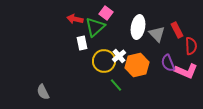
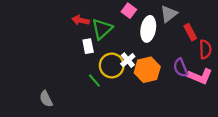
pink square: (106, 13) -> (129, 11), moved
gray triangle: (157, 34) -> (169, 14), moved, turned 36
green line: (116, 85) -> (94, 81), moved

